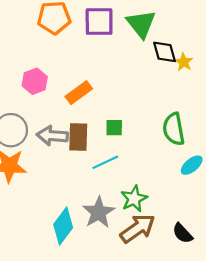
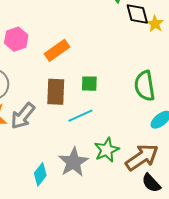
gray arrow: (52, 136) -> (23, 116), moved, turned -56
cyan diamond: (63, 226) -> (40, 174), size x0.7
brown arrow: (138, 228) -> (142, 157), moved

